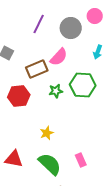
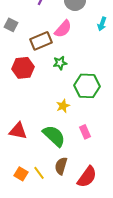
green hexagon: (83, 85) -> (87, 86), moved
yellow star: (47, 133) -> (63, 106), moved

